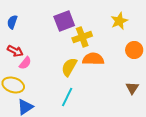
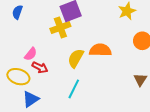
yellow cross: (82, 37) -> (60, 27), moved
red arrow: (15, 51) -> (40, 67), moved

